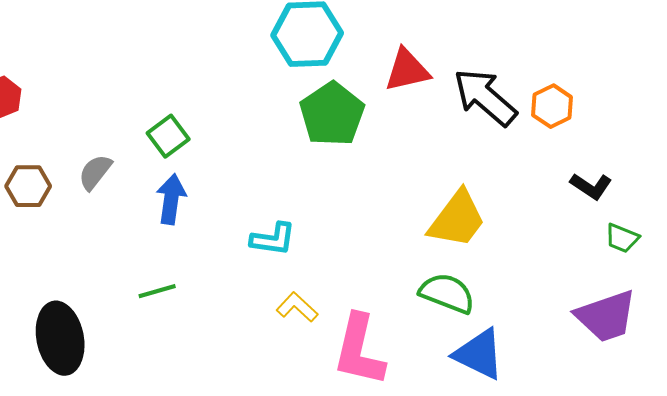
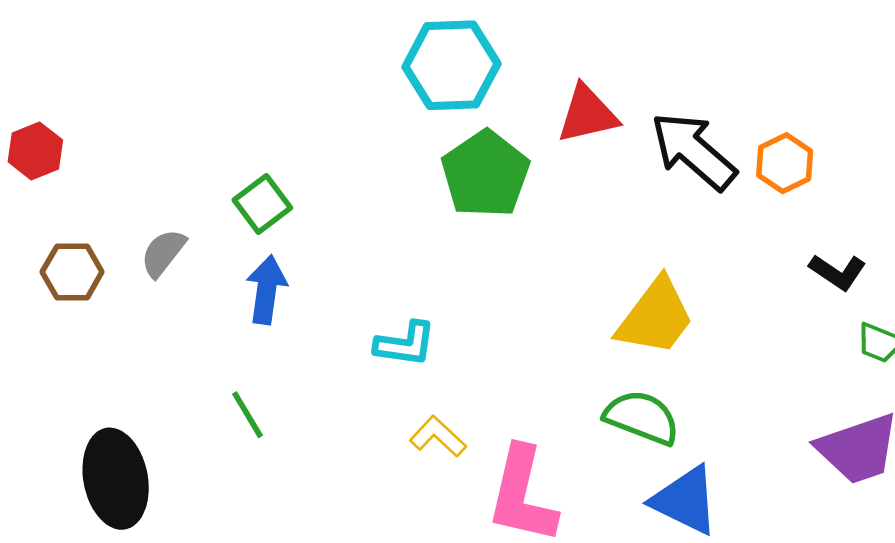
green line: (157, 291) -> (247, 415), turned 75

